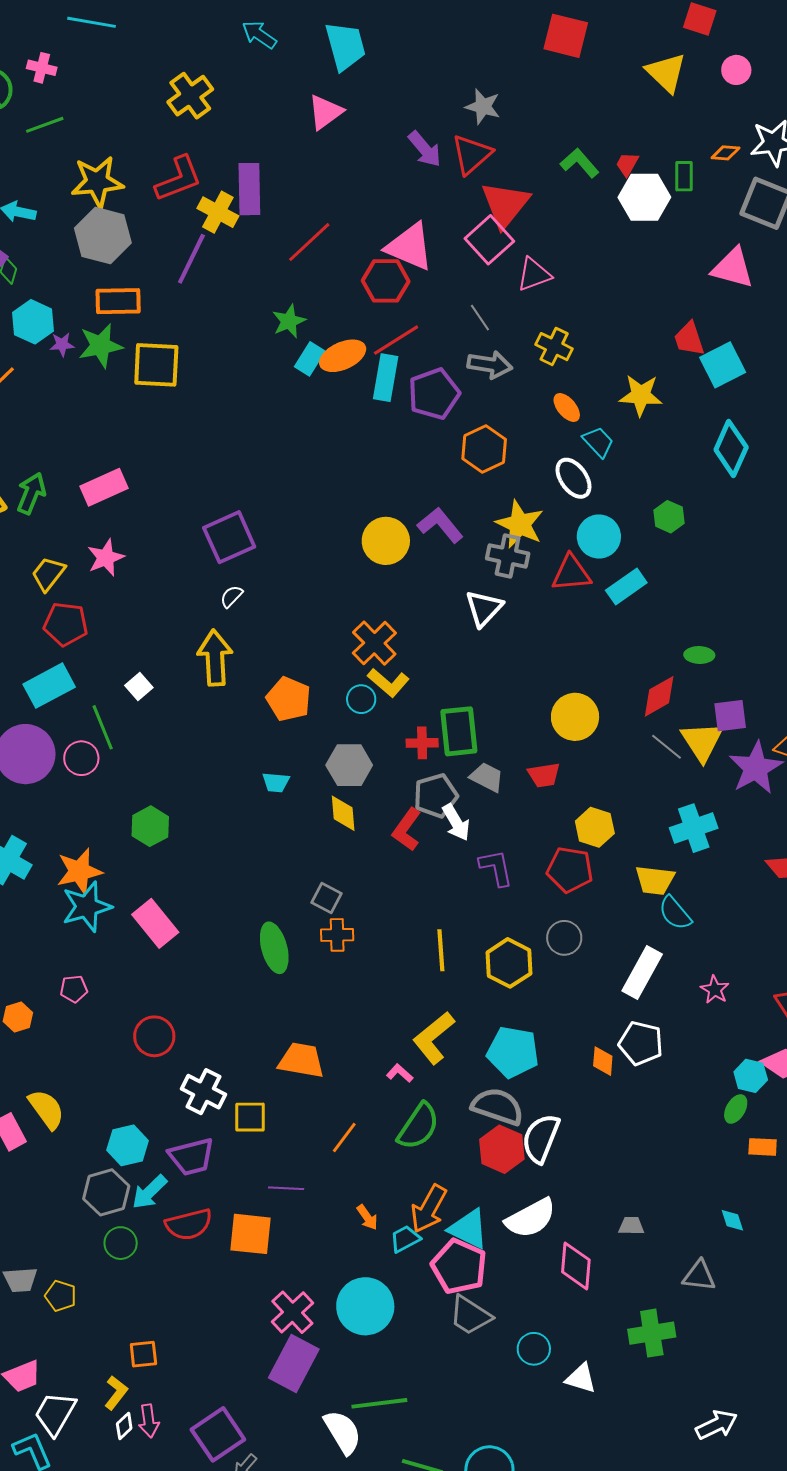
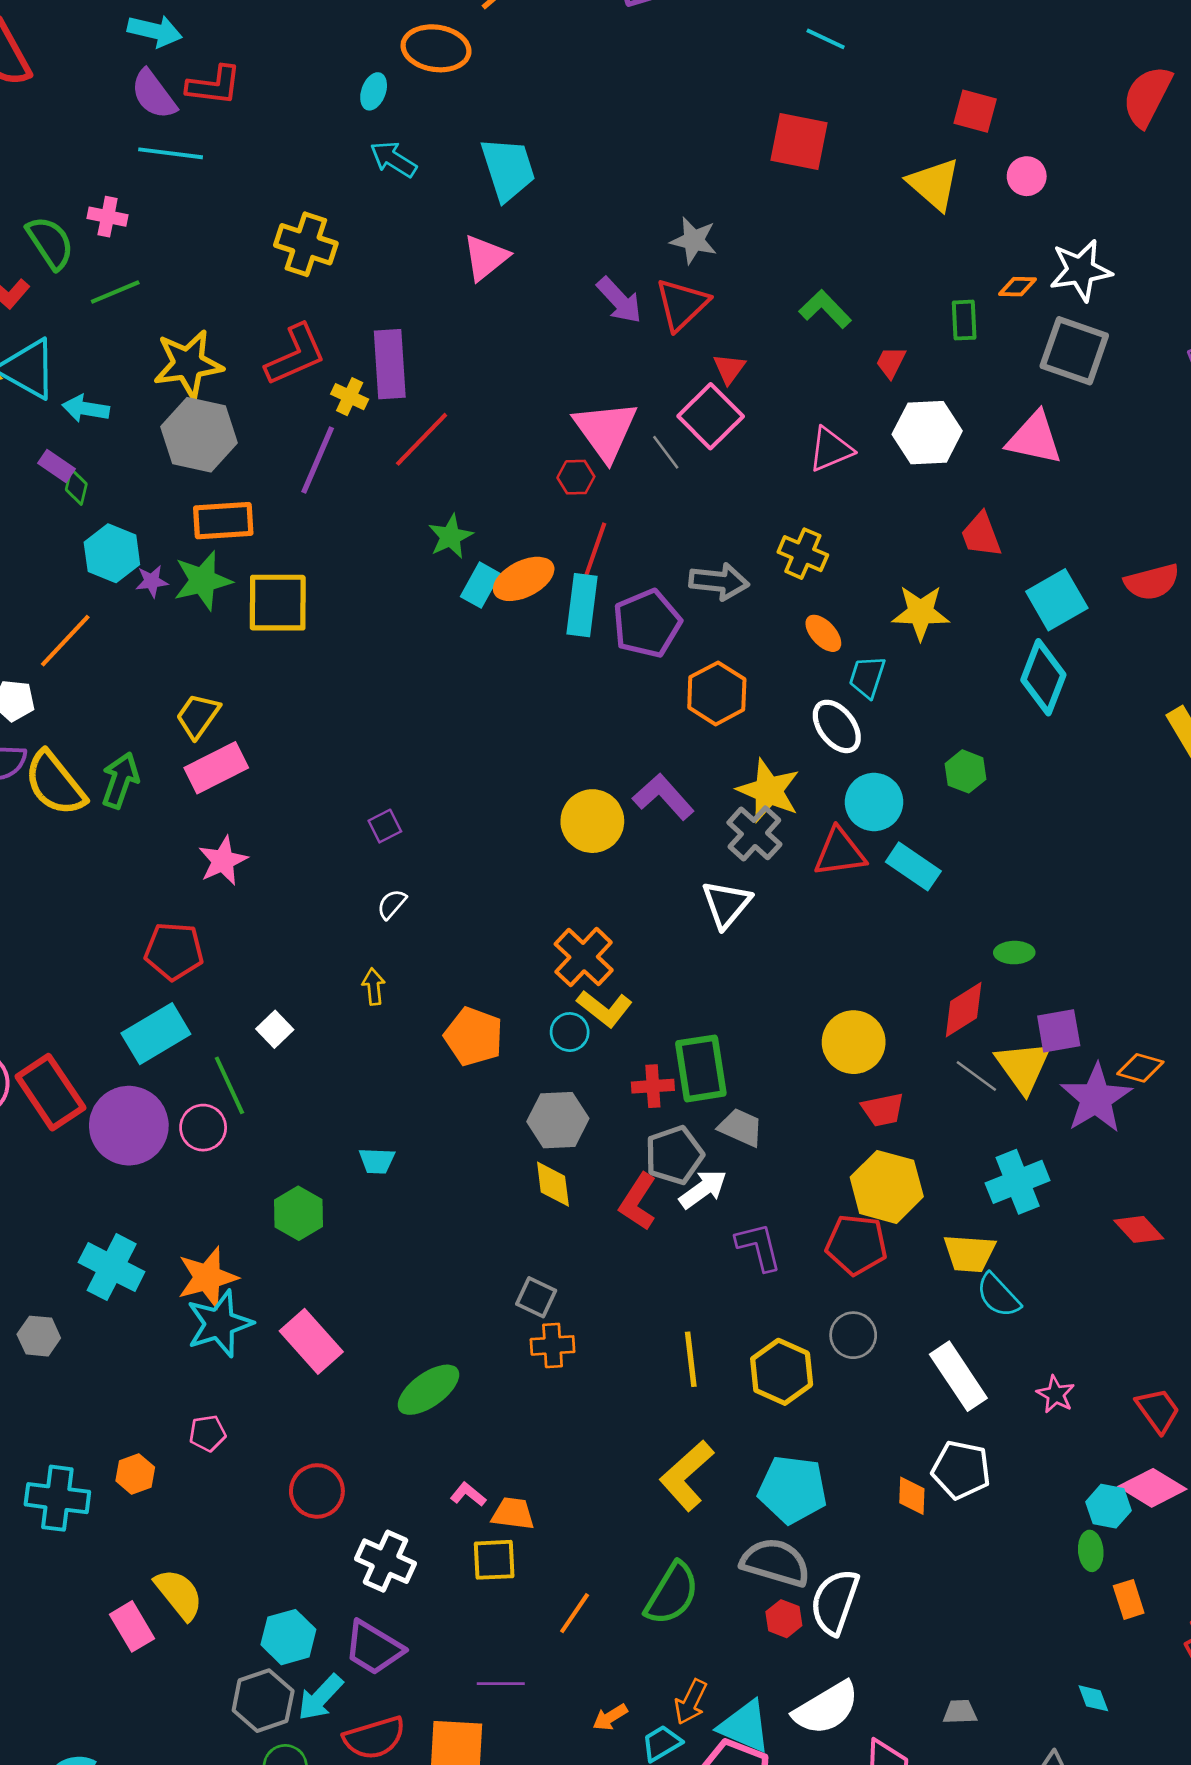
yellow cross: (190, 96) -> (306, 244), turned -33
red trapezoid: (627, 164) -> (891, 362), moved
white hexagon: (644, 197) -> (927, 433), moved
red triangle: (505, 205) -> (729, 369), size x0.5
yellow cross: (218, 212) -> (350, 397), size x0.7
red line: (309, 242) -> (422, 439), moved
pink triangle: (410, 247) -> (606, 430), turned 34
pink triangle: (534, 275) -> (831, 449), moved
red hexagon: (386, 281) -> (576, 477), size x0.6
gray line: (480, 318) -> (666, 452), moved
red line: (396, 340) -> (593, 555), turned -36
cyan square: (723, 365) -> (1057, 600), moved
cyan trapezoid: (598, 442) -> (867, 677), turned -116
purple square: (229, 537) -> (385, 826), size x0.5
gray cross: (508, 556) -> (754, 833), turned 33
yellow trapezoid: (48, 574) -> (198, 716), moved
cyan rectangle: (626, 587) -> (913, 866), turned 72
yellow arrow: (215, 658) -> (374, 987), size x0.5
red trapezoid: (544, 775) -> (883, 1110), moved
cyan trapezoid: (276, 782) -> (377, 1161), moved
white arrow: (456, 822) -> (703, 1189), turned -93
yellow hexagon: (595, 827) -> (887, 1187), size x1.4
green ellipse: (274, 948) -> (428, 1390), moved, turned 72
white rectangle: (642, 973) -> (958, 1376), turned -60
orange trapezoid: (301, 1060) -> (513, 1514), size x0.7
pink L-shape: (400, 1073) -> (468, 1494), moved
green ellipse: (736, 1109) -> (1091, 1551), turned -32
yellow square: (250, 1117) -> (494, 1560), moved
orange rectangle: (763, 1147) -> (1129, 1599), turned 72
red hexagon: (502, 1149) -> (784, 1619), size x0.6
purple trapezoid: (191, 1157) -> (374, 1648), turned 48
orange arrow: (429, 1209) -> (691, 1702), size x0.7
orange arrow: (367, 1217) -> (610, 1717), turned 96

